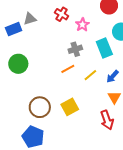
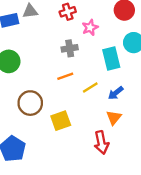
red cross: (62, 14) -> (68, 12), turned 32
gray cross: (75, 49) -> (70, 48), moved
brown circle: (40, 107) -> (30, 103), moved

